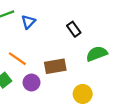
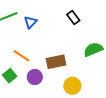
black rectangle: (74, 29) -> (73, 18), moved
yellow circle: (83, 94) -> (72, 86), moved

